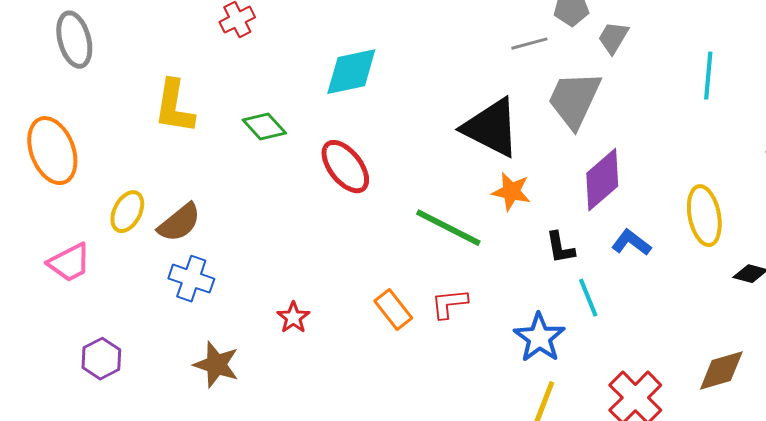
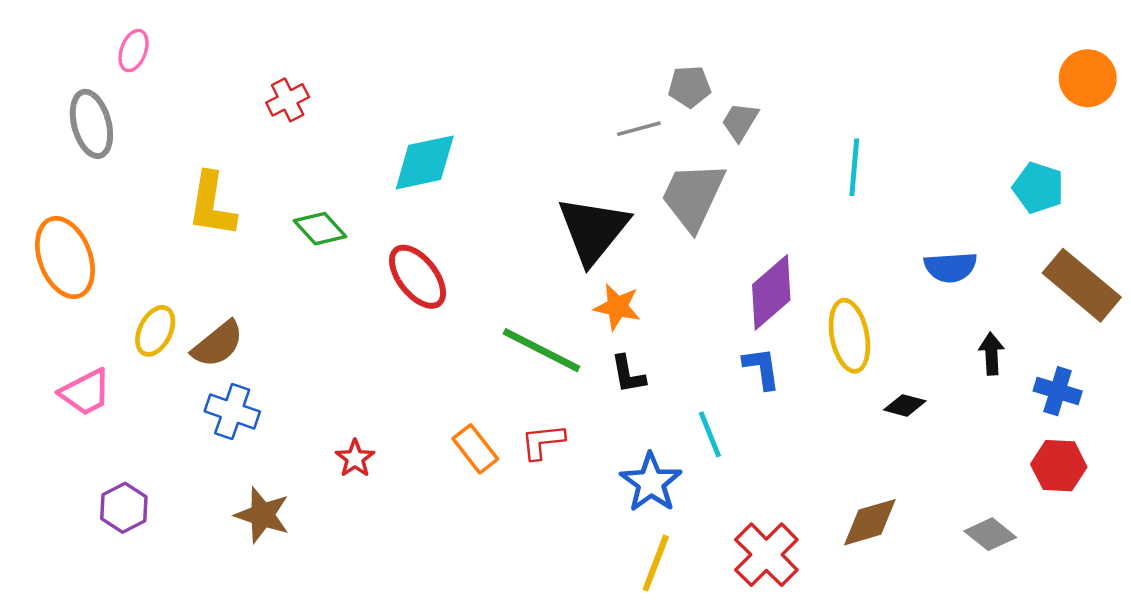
black triangle: (491, 128) -> (593, 230), turned 42
purple diamond: (602, 180) -> (771, 292), moved
blue L-shape: (631, 243) -> (762, 368), turned 45
black L-shape: (560, 248) -> (628, 374), moved

